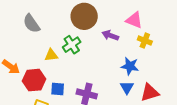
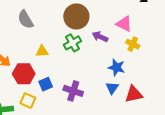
green cross: (72, 45) -> (72, 43), moved
blue square: (58, 89) -> (46, 84), turned -32

